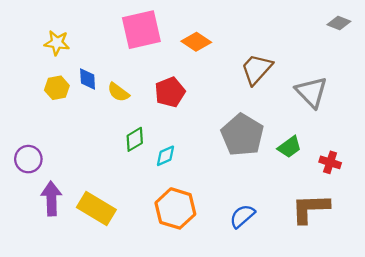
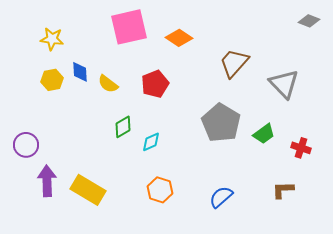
orange hexagon: (175, 208) -> (160, 190), size x0.7
brown L-shape: (310, 208) -> (283, 190), size x0.6

